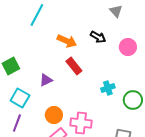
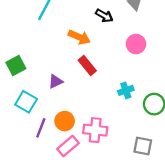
black arrow: (98, 37) -> (104, 16), moved
pink circle: (128, 47) -> (136, 44), moved
purple line: (17, 123) -> (41, 128), moved

